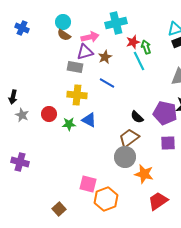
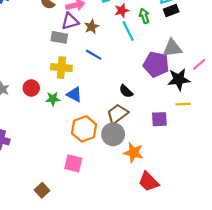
green arrow: (146, 47) -> (144, 16), moved
purple pentagon: (165, 113) -> (156, 64), moved
orange hexagon: (106, 199) -> (84, 129), moved
red trapezoid: (158, 201) -> (149, 182), turned -100

